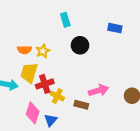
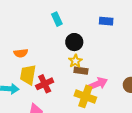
yellow star: (43, 51) -> (75, 61), moved
yellow cross: (57, 96) -> (85, 96), moved, size x1.5
brown rectangle: (81, 105) -> (81, 71), moved

